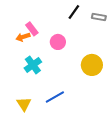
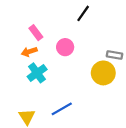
gray rectangle: (99, 17) -> (115, 55), moved
orange arrow: (23, 37) -> (29, 52), moved

